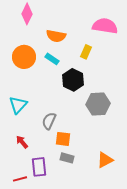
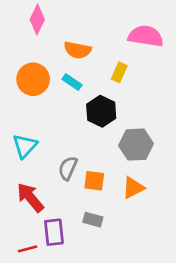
orange square: (63, 139) -> (94, 181), moved
red arrow: (22, 142) -> (30, 197), size x1.6
orange triangle: (105, 160) -> (133, 188), moved

